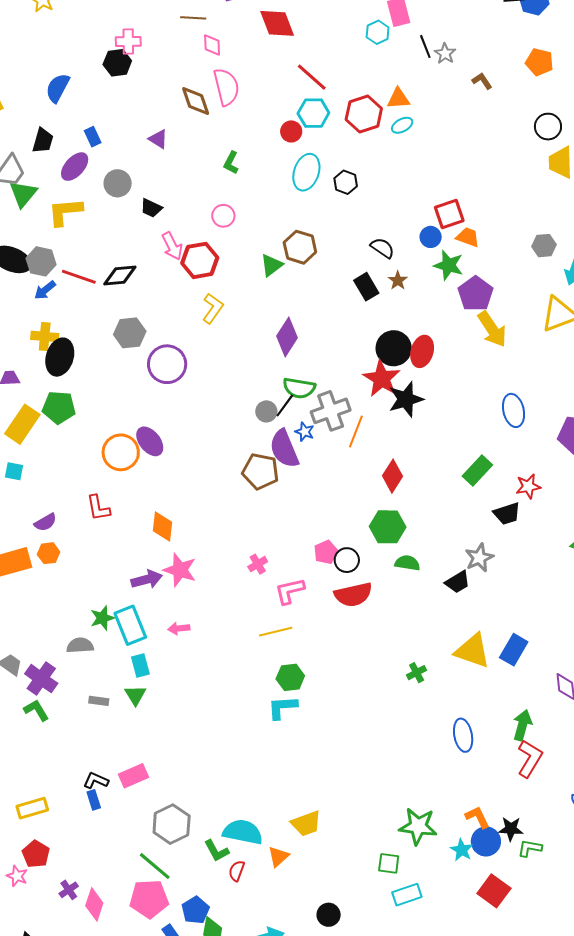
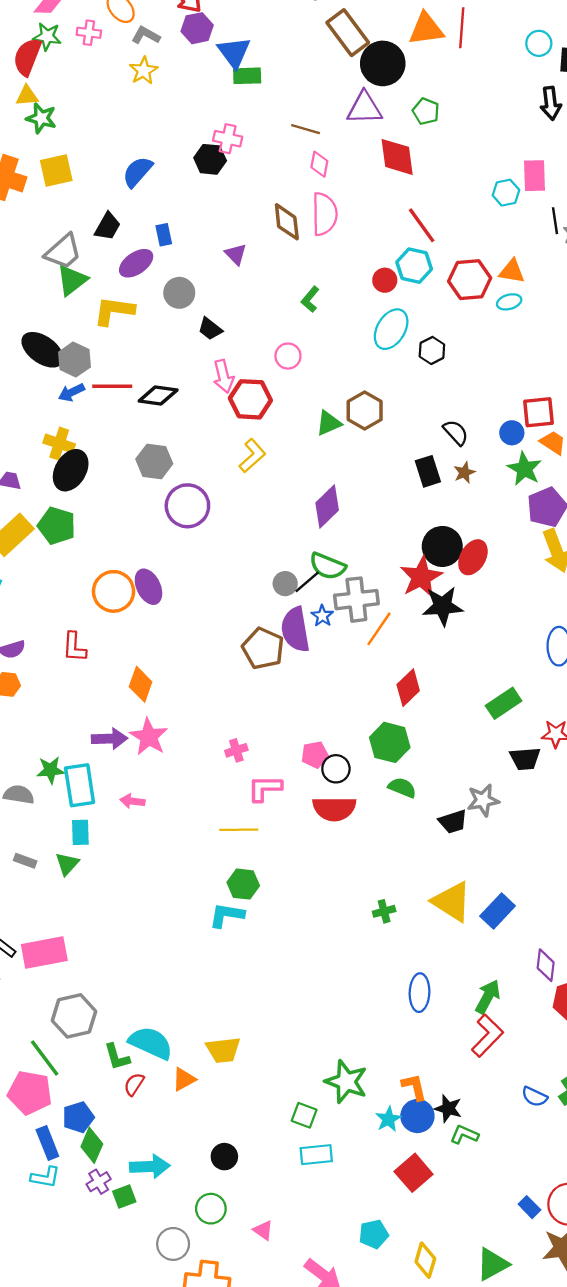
red line: (79, 277) -> (112, 386), turned -32
pink rectangle: (133, 776) -> (44, 953), size x1.4

